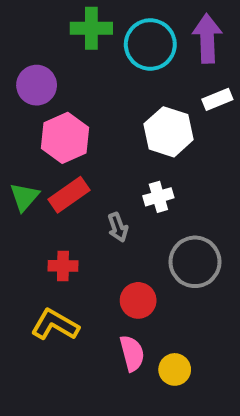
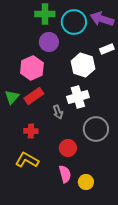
purple arrow: (207, 38) -> (102, 19), turned -70
purple circle: (37, 85) -> (49, 42), moved
white cross: (158, 197) -> (78, 97), size x1.5

